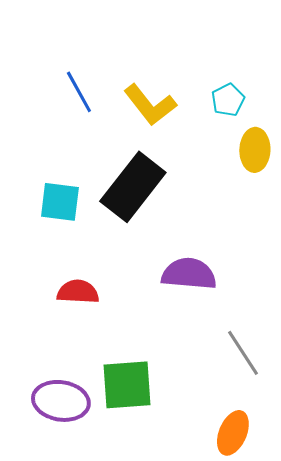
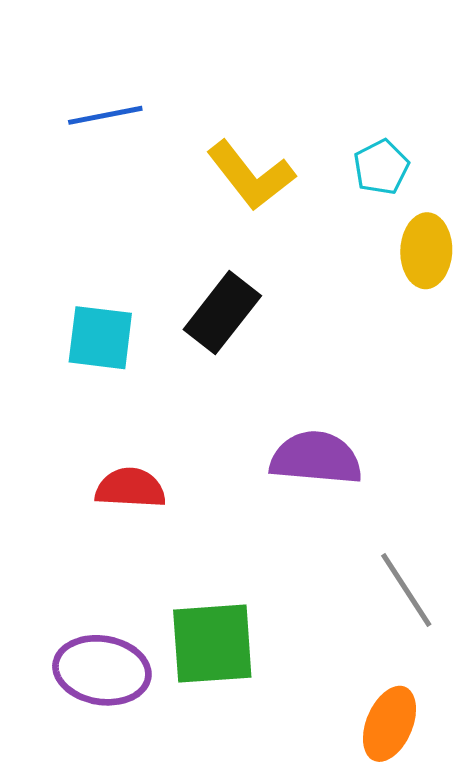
blue line: (79, 92) -> (105, 115), moved, turned -72
black rectangle: (133, 187) -> (222, 313), size x0.7

